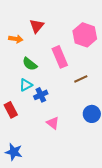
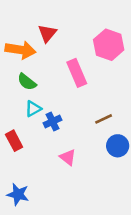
orange arrow: (16, 39) -> (20, 50), size x1.6
green semicircle: (30, 64) -> (27, 82), moved
brown line: (81, 79) -> (104, 119), moved

